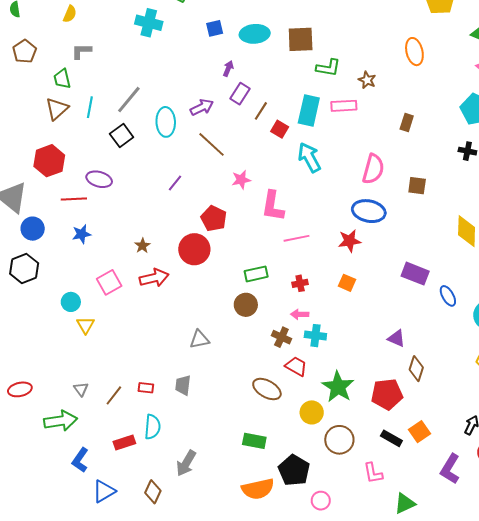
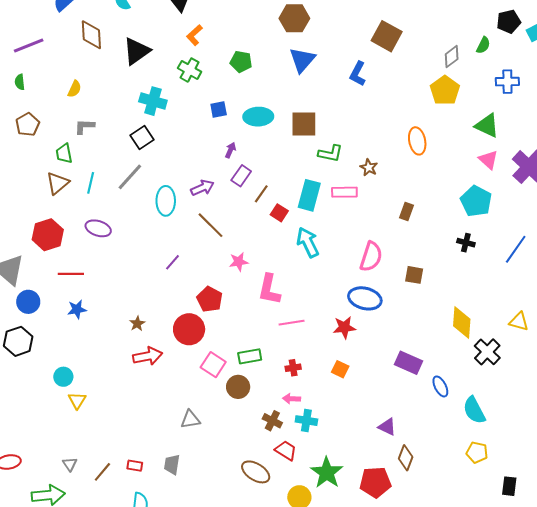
black square: (122, 135) -> (142, 138), moved
purple ellipse: (99, 179) -> (98, 228), moved
pink square: (109, 282) -> (213, 365), moved, turned -30

